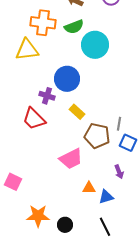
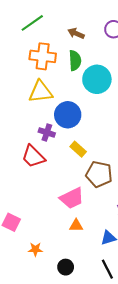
green semicircle: (74, 27) -> (75, 61), turned -72
yellow triangle: (27, 50) -> (41, 92), moved
orange triangle: (89, 188) -> (76, 225), moved
orange star: (38, 216) -> (35, 249), moved, size x0.6

